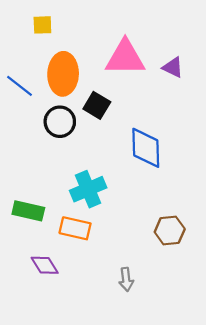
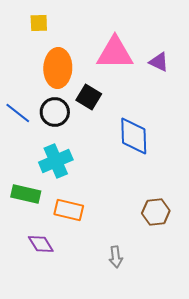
blue line: (20, 86) -> (18, 113), moved
cyan cross: (88, 189) -> (56, 161), moved

